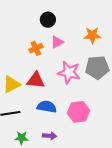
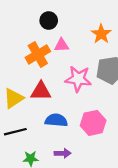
orange star: (92, 35) -> (101, 34), turned -30
pink triangle: (57, 42) -> (61, 45), turned 32
orange cross: (36, 48) -> (38, 54), size x1.5

